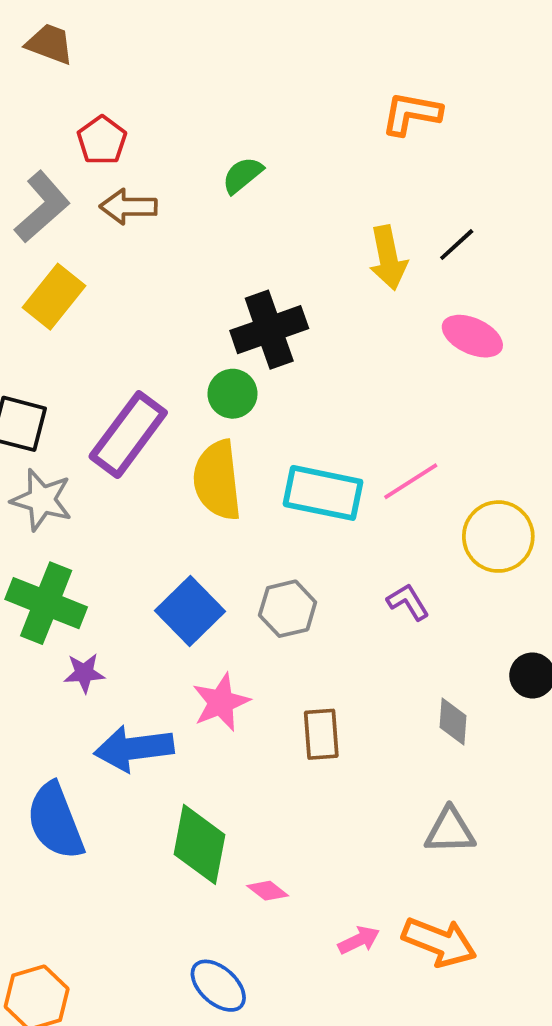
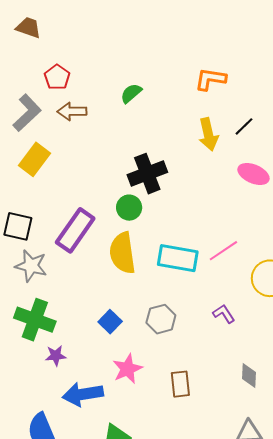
orange L-shape: (411, 114) -> (210, 79), moved
blue square: (190, 611) -> (110, 322), size x0.7

